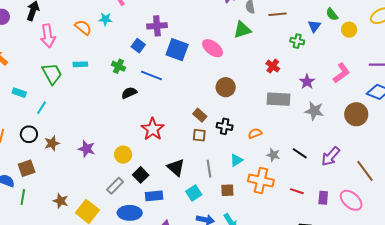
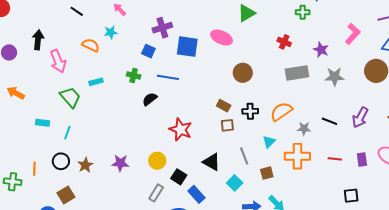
orange semicircle: (255, 133) -> (281, 111), size x1.6
blue rectangle: (154, 196) -> (196, 194), turned 66

